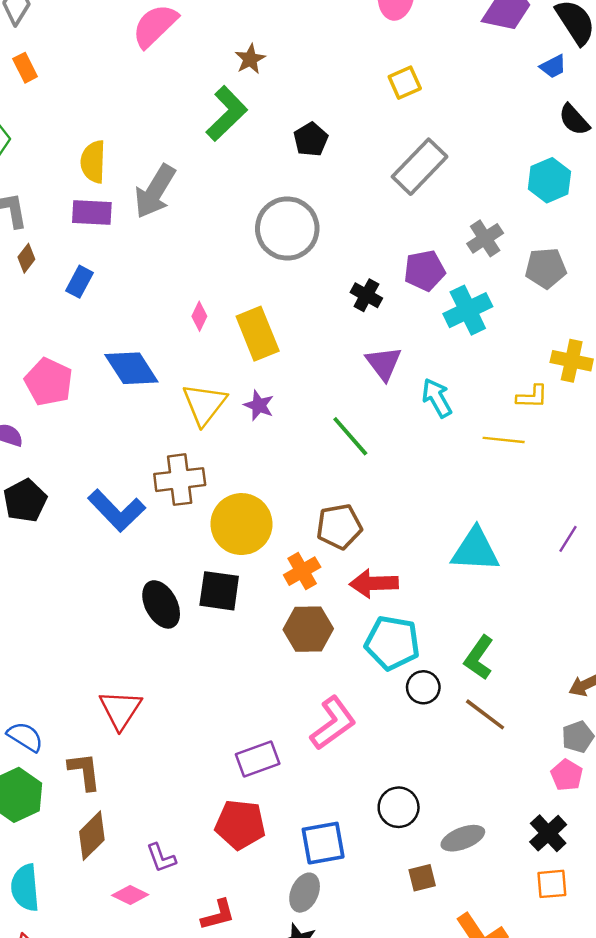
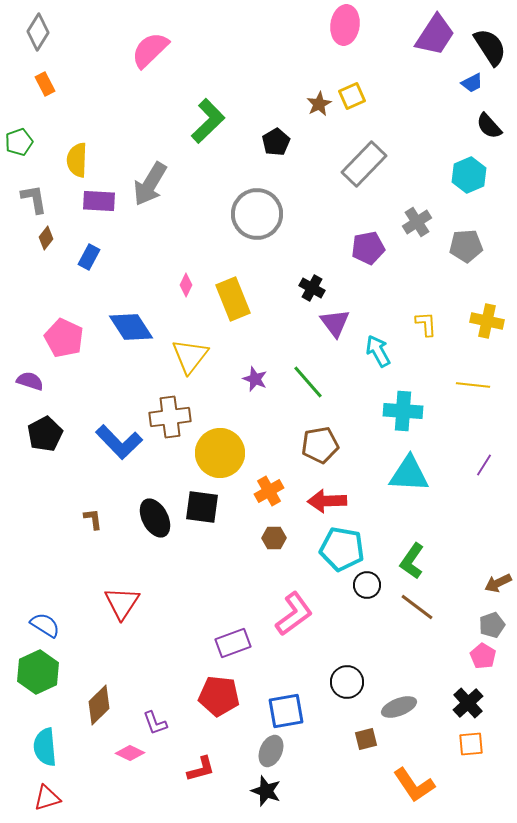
brown star: (250, 59) -> (319, 104), moved
yellow semicircle: (93, 162) -> (77, 160), moved
black cross: (366, 295) -> (312, 288), moved
cyan cross: (468, 310) -> (403, 411), moved, turned 30
yellow L-shape: (532, 397) -> (426, 324), moved, turned -96
purple star: (259, 405) -> (255, 379), moved
yellow line: (504, 440) -> (473, 385), moved
brown pentagon: (339, 527) -> (320, 445), moved
brown hexagon: (308, 629) -> (274, 538), size x0.6
brown L-shape: (84, 771) -> (93, 519), moved, size x0.7

